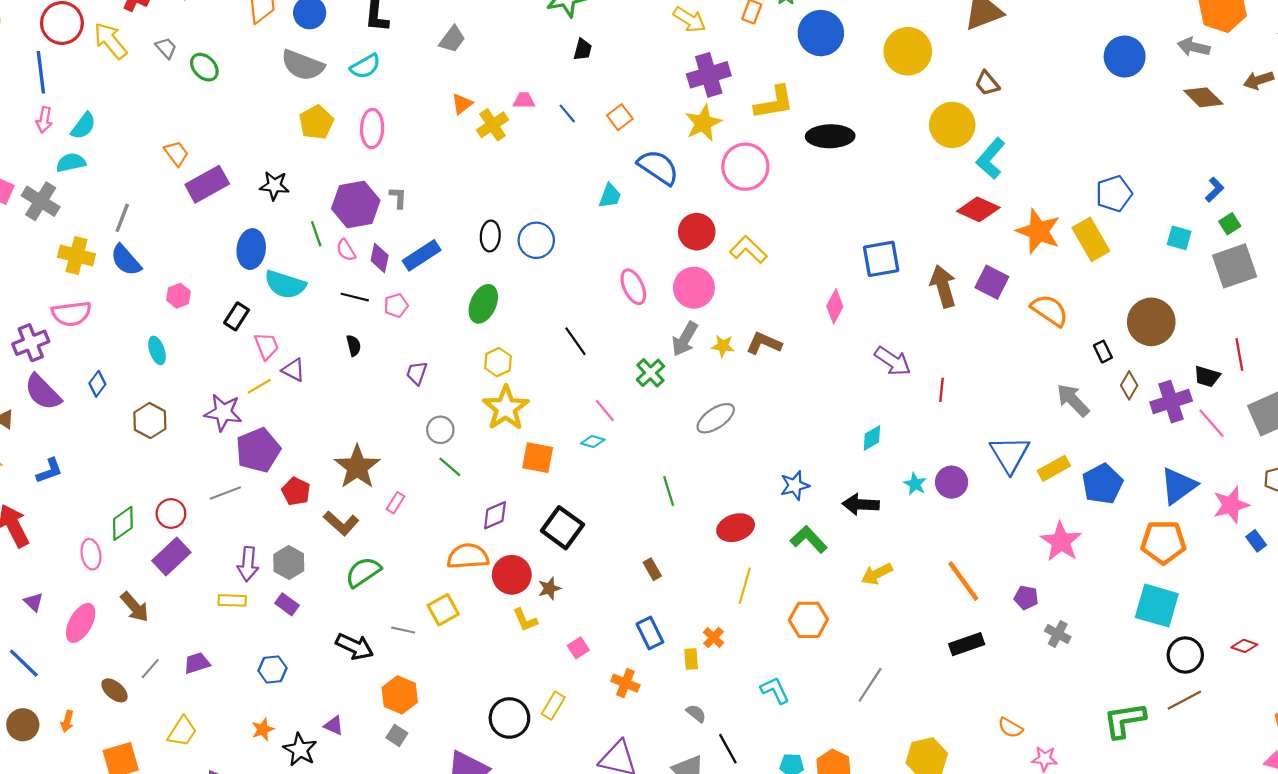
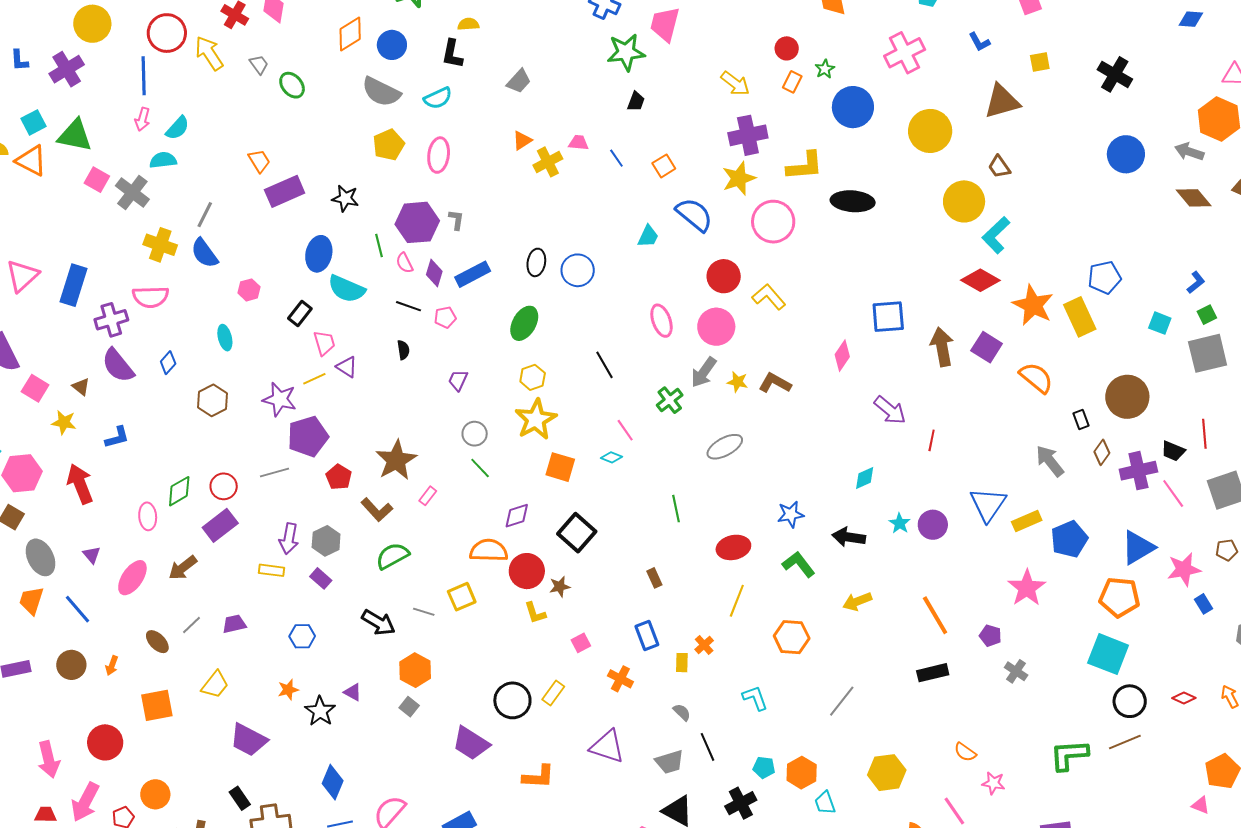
brown arrow: (135, 607) -> (183, 568), turned 88

